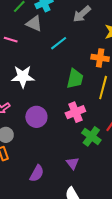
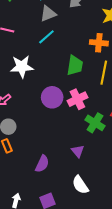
gray triangle: (34, 24) -> (48, 14), moved, turned -42
cyan line: (59, 43) -> (46, 37), moved
purple circle: (36, 117) -> (52, 97), moved

